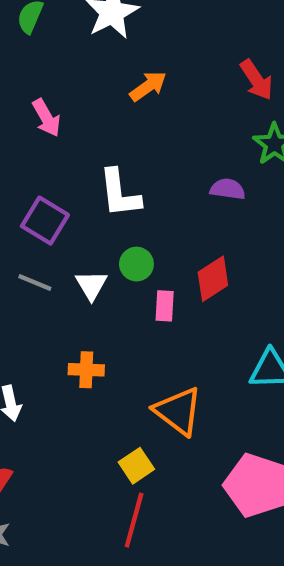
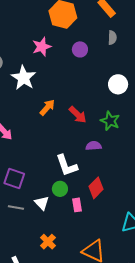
red arrow: (257, 80) -> (78, 115), moved
white L-shape: (120, 193) -> (67, 165), moved
orange cross: (86, 370) -> (48, 242), turned -35

